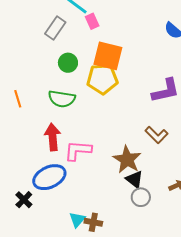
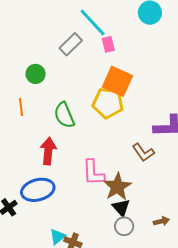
green circle: (68, 63) -> (36, 74), moved
green semicircle: (62, 99) -> (64, 115), turned 48
brown L-shape: (157, 135) -> (143, 152), moved
pink L-shape: (78, 151) -> (93, 173), moved, turned -108

